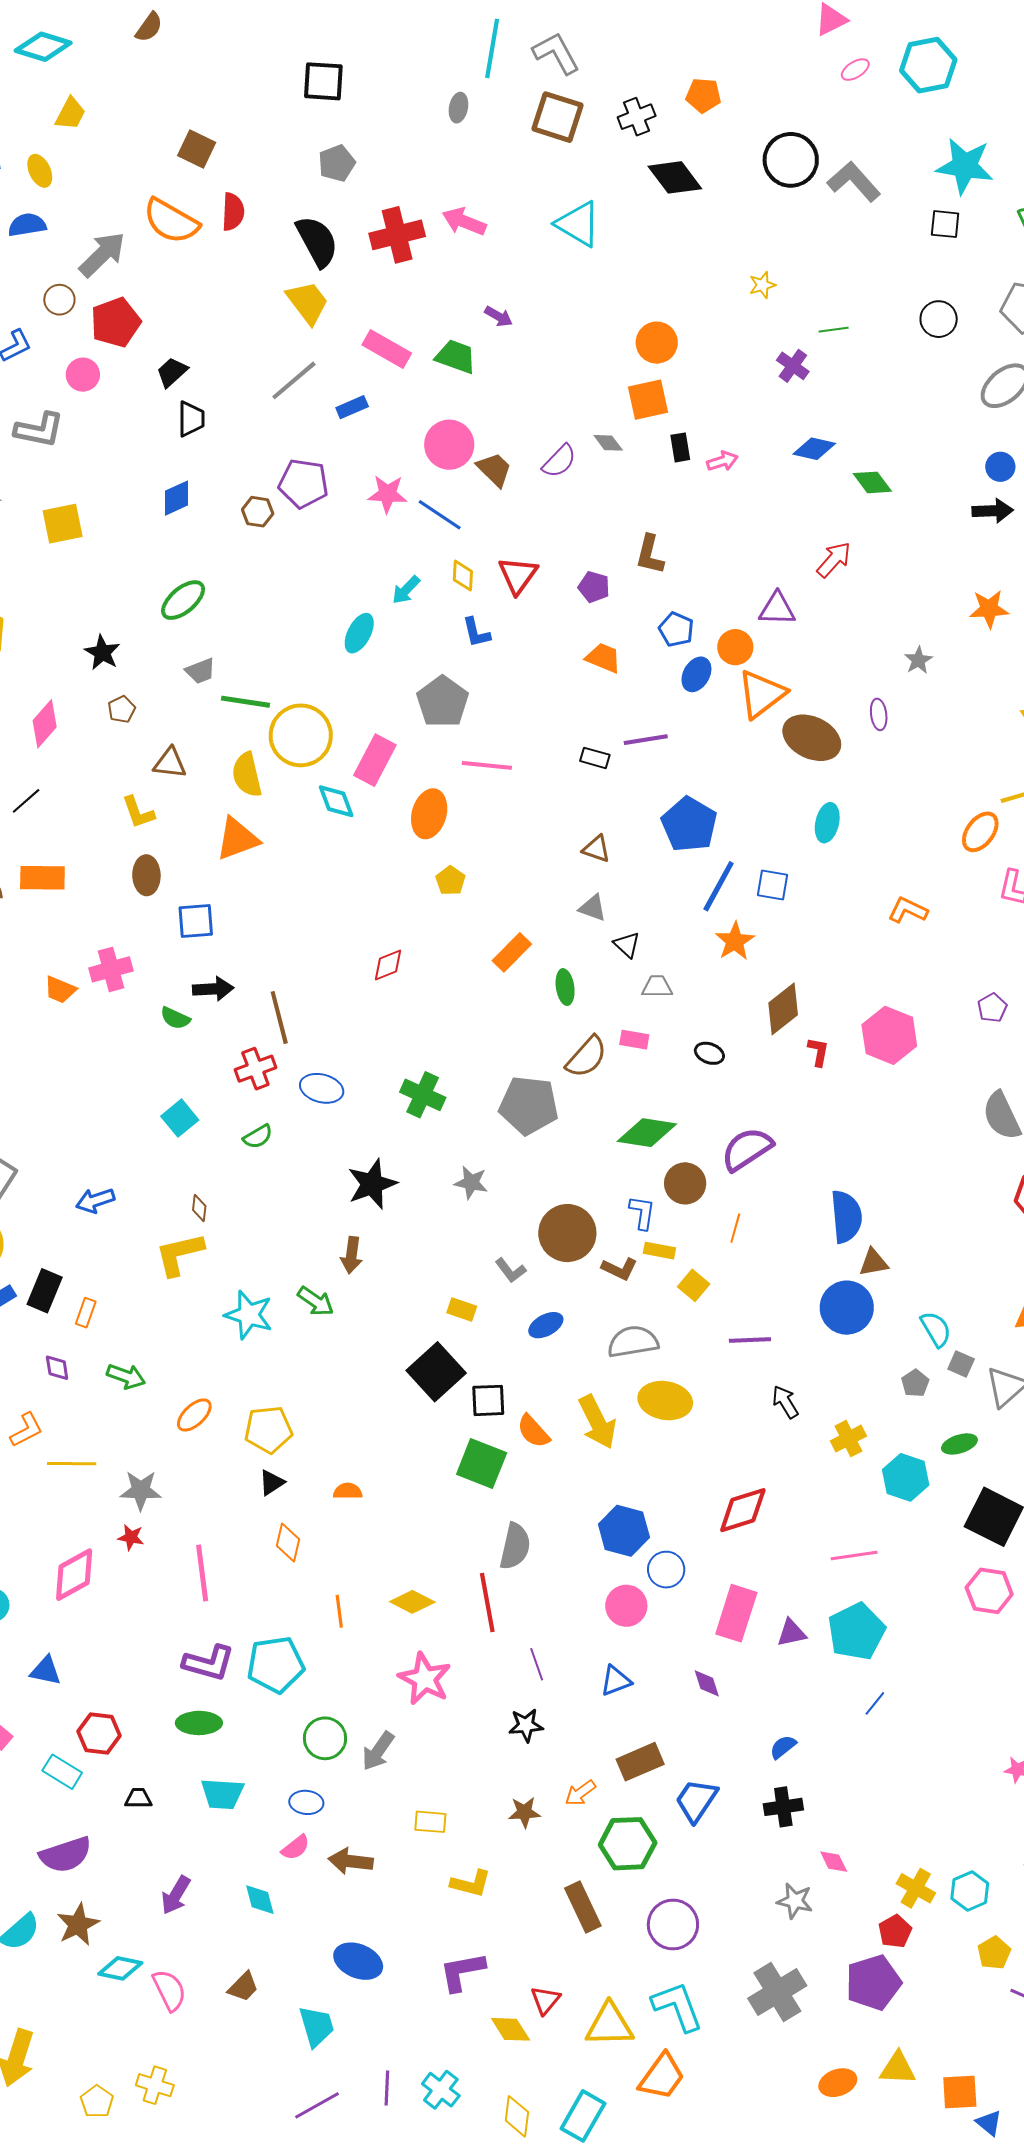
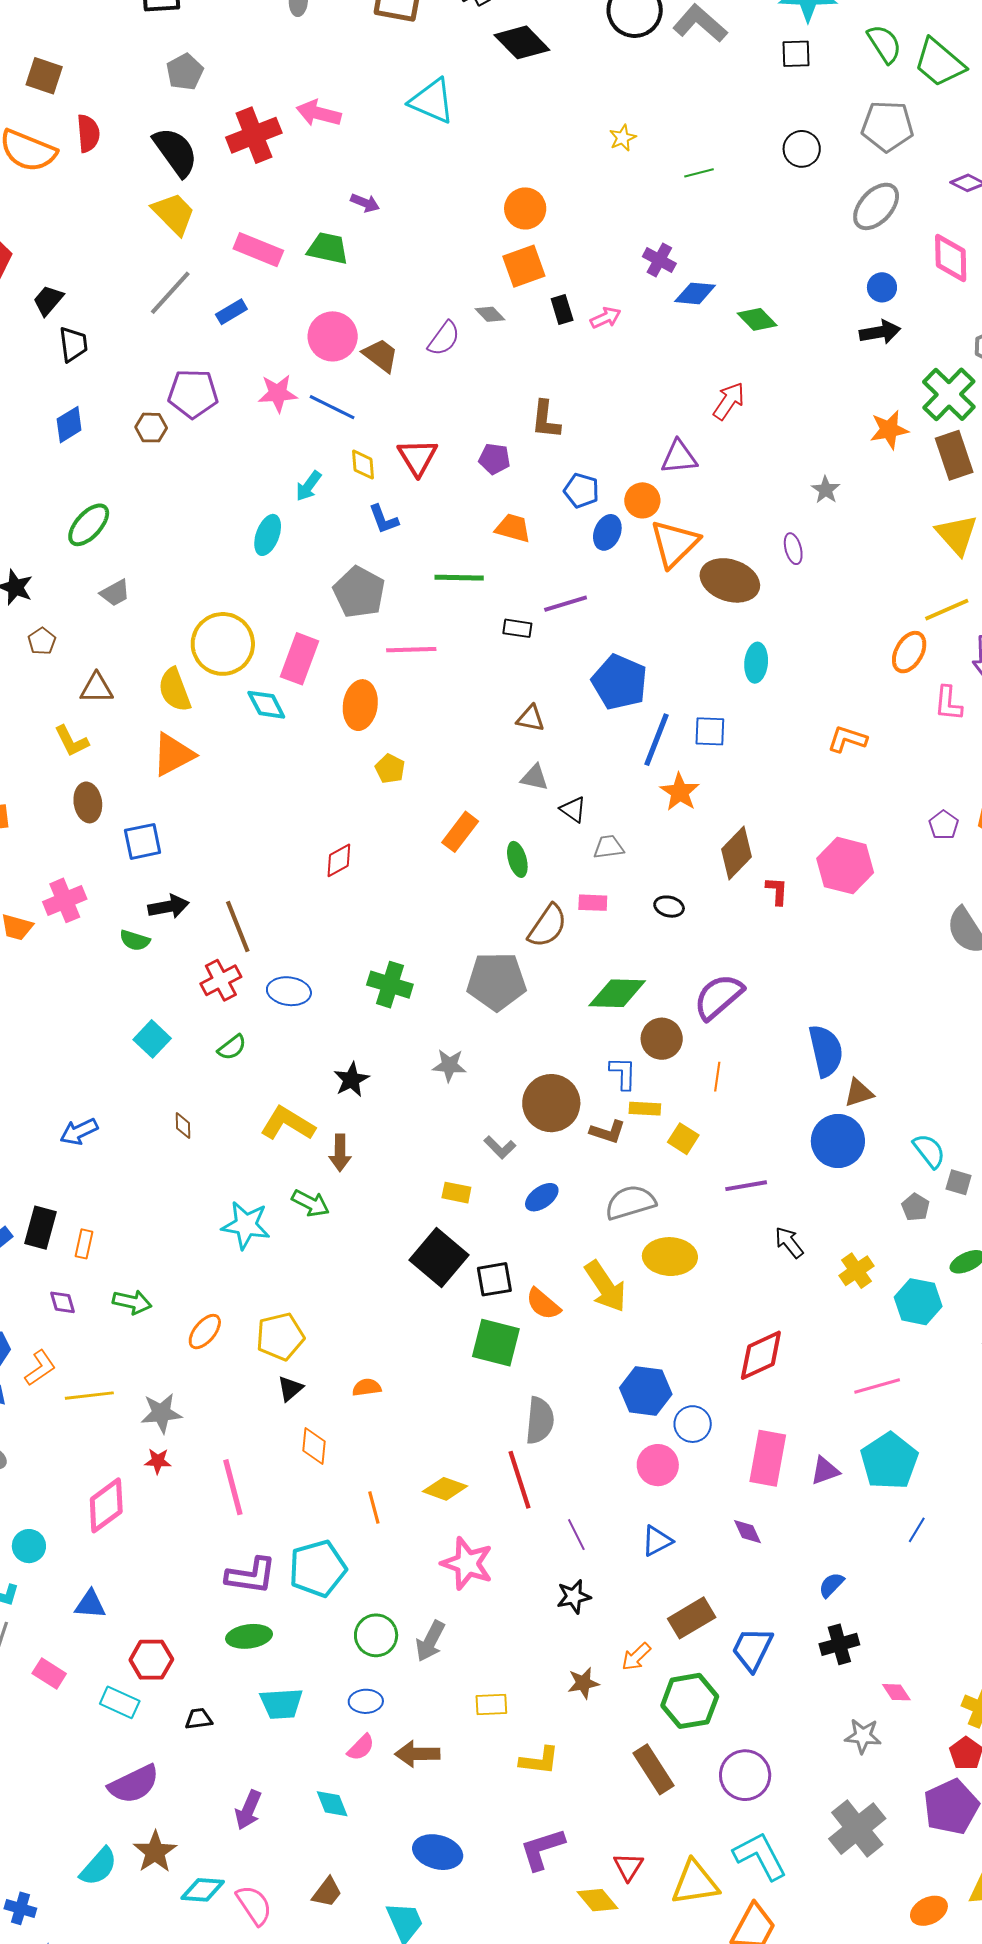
purple cross: (793, 366) -> (659, 260), moved
green line: (246, 702) -> (459, 578), moved
black star: (372, 1184) -> (351, 1080), size x0.7
yellow L-shape: (179, 1254) -> (288, 1124), moved, turned 52

